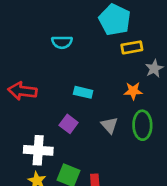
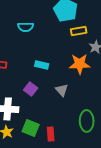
orange star: (133, 91) -> (80, 64), size x1.5
green ellipse: (142, 125) -> (87, 121), moved

